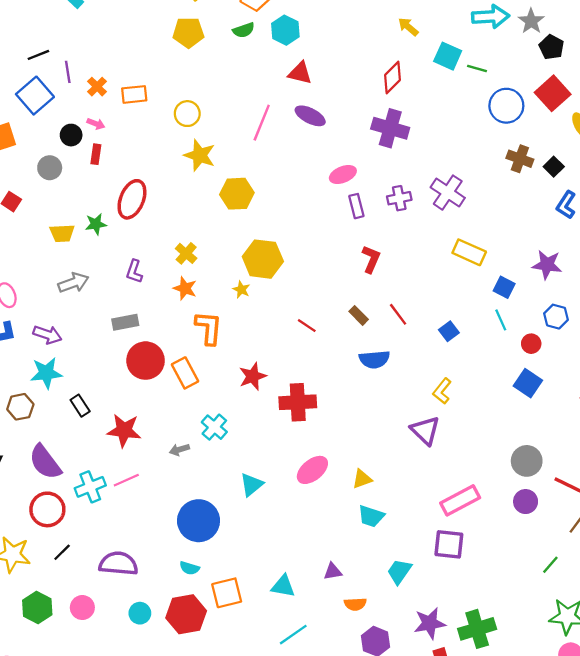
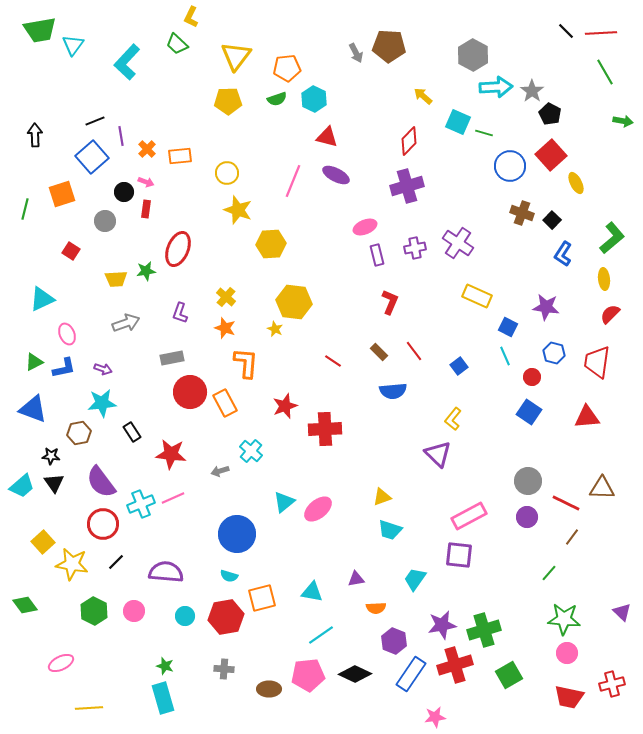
purple cross: (390, 128) -> (407, 186), turned -32
purple arrow: (47, 335) -> (103, 369), size x0.7
pink ellipse: (312, 470) -> (318, 509), moved

